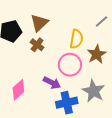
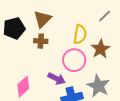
brown cross: (37, 45) -> (41, 41), turned -32

